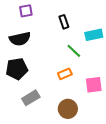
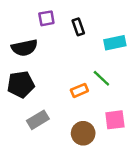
purple square: (26, 11) -> (46, 18), moved
green line: (74, 51) -> (101, 78), moved
pink square: (94, 85) -> (115, 120), moved

